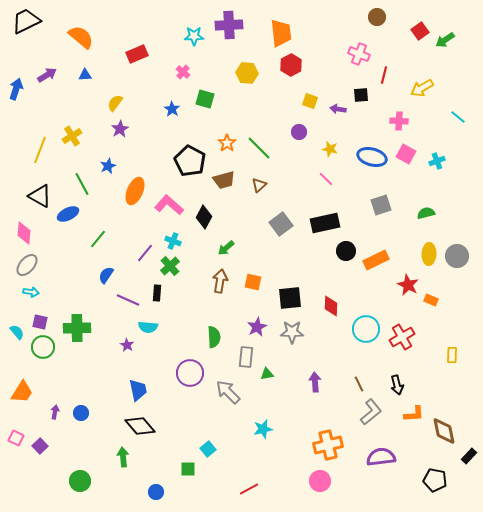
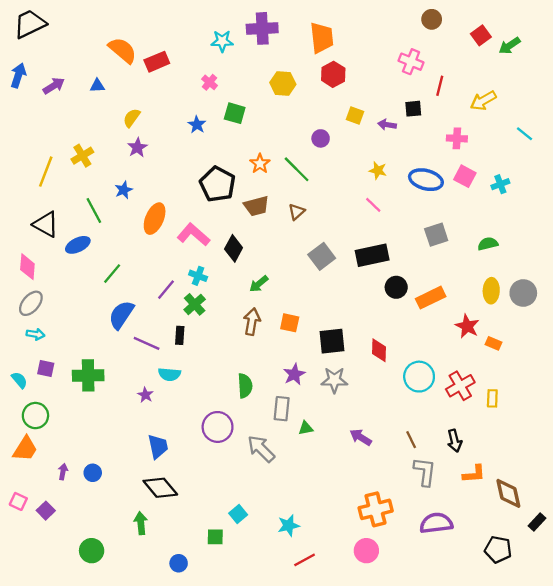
orange semicircle: (81, 37) -> (122, 50), moved
blue arrow: (16, 89) -> (18, 75), moved
purple circle: (299, 132) -> (321, 138), moved
blue semicircle: (106, 275) -> (121, 315), size x1.5
green circle: (43, 347) -> (35, 416), moved
yellow rectangle: (452, 355) -> (492, 398), moved
purple arrow: (315, 382) -> (361, 437), turned -54
gray L-shape: (371, 412) -> (425, 472), turned -44
cyan star: (263, 429) -> (289, 525), moved
red line: (249, 489) -> (305, 560), moved

